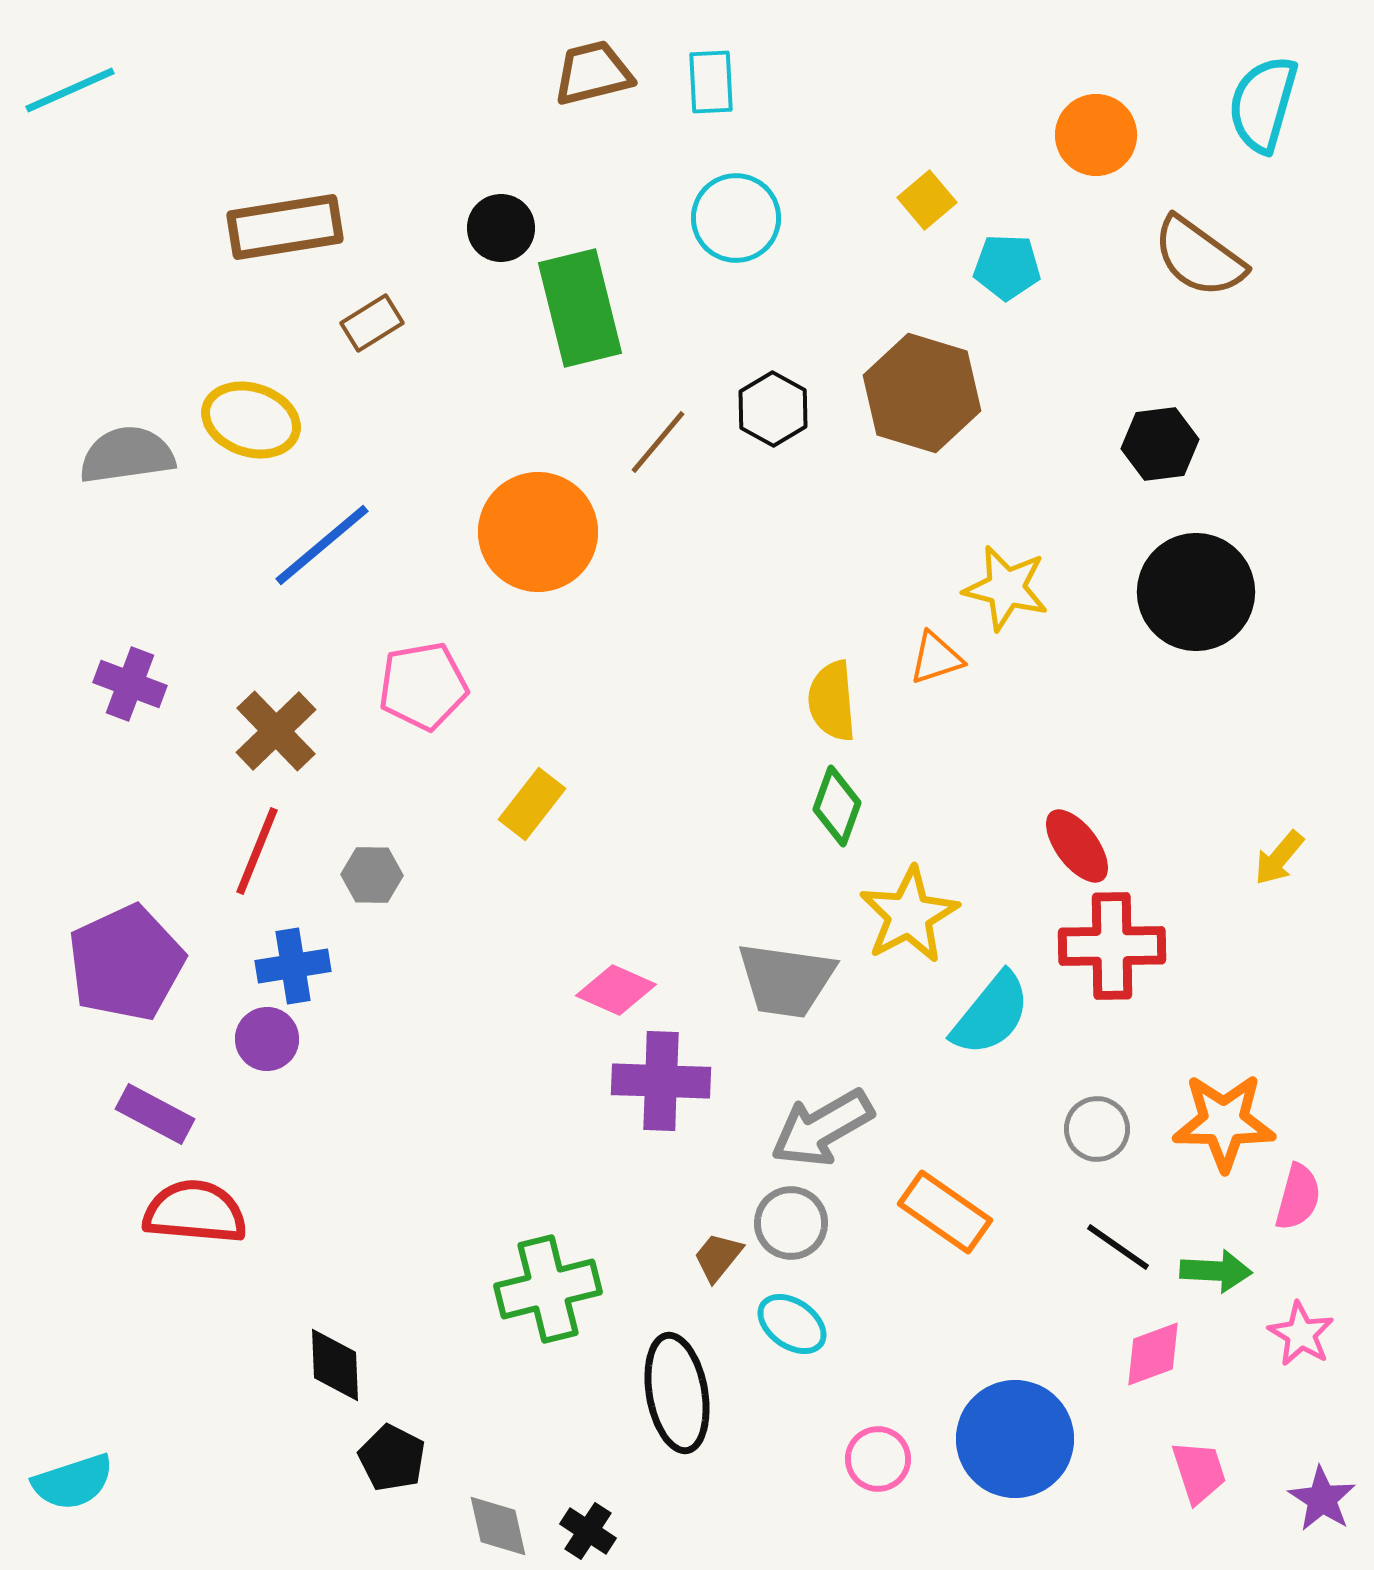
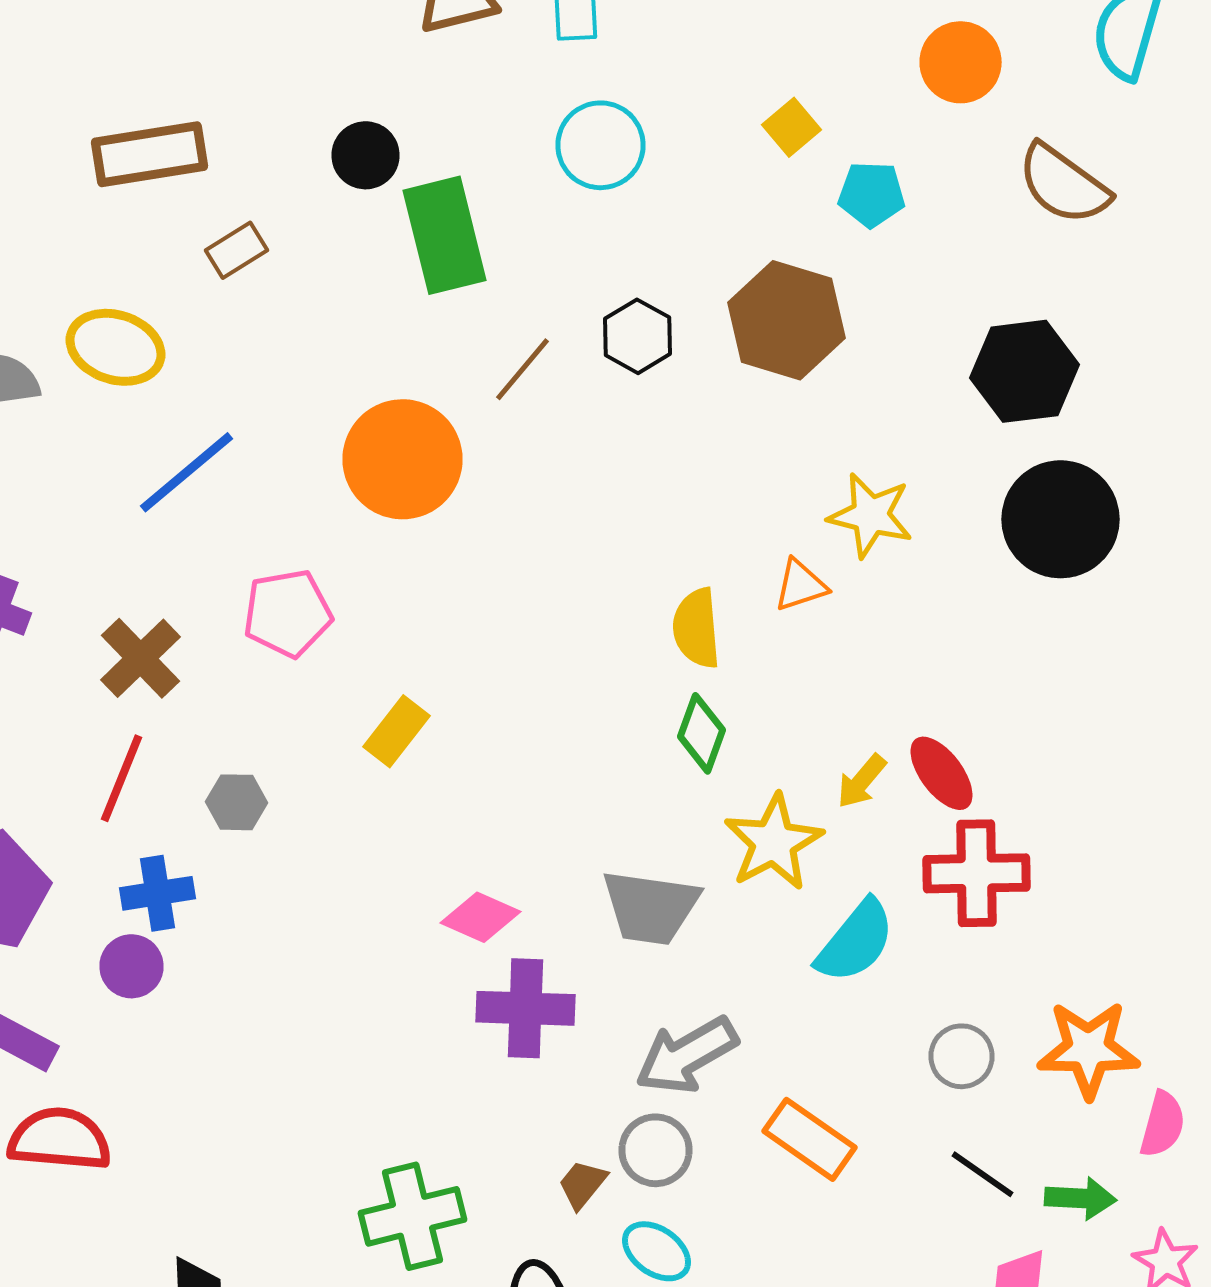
black hexagon: (1160, 444) -> (1024, 371), size x1.4
yellow arrow: (1279, 858) -> (862, 781), moved

